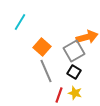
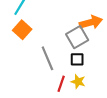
orange square: (42, 47) -> (22, 30), moved
black square: (74, 72) -> (77, 59), turned -32

